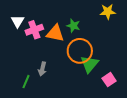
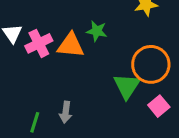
orange circle: (80, 51) -> (151, 64), moved
gray arrow: (42, 69) -> (66, 112), moved

